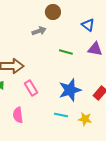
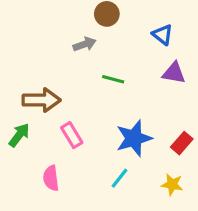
green line: (66, 52) -> (113, 79), moved
cyan line: (61, 115) -> (120, 178), turned -64
yellow star: (85, 119) -> (172, 185), moved

